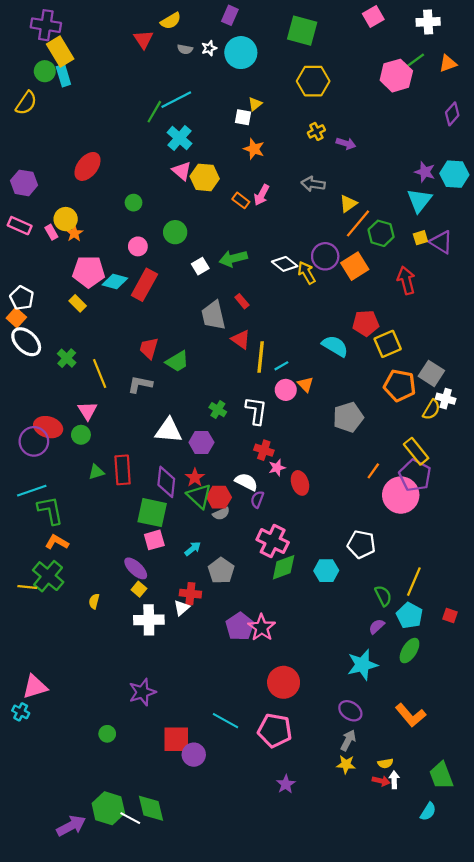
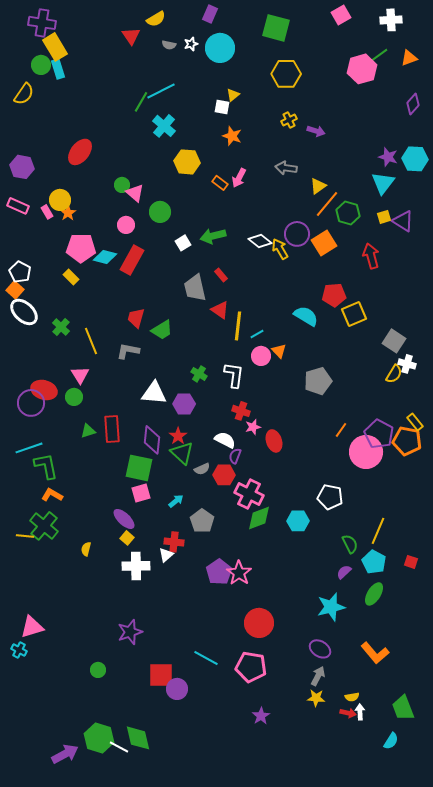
pink triangle: (182, 171) -> (135, 193), moved
orange pentagon: (400, 386) -> (407, 441), moved
yellow rectangle: (416, 451) -> (415, 422), moved, size x0.7
red hexagon: (219, 497) -> (224, 475), moved

